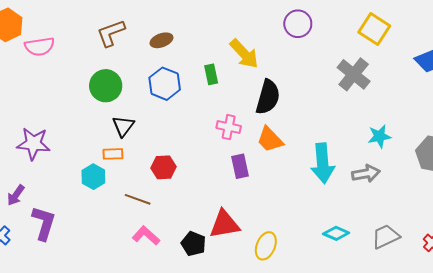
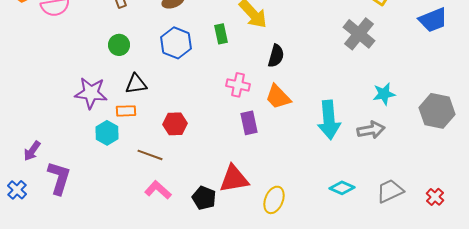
green circle: (106, 86) -> (119, 45), size x0.7
black semicircle: (268, 97) -> (276, 56), size x0.7
black triangle: (123, 126) -> (136, 84), turned 45
purple star: (33, 144) -> (91, 93), moved

